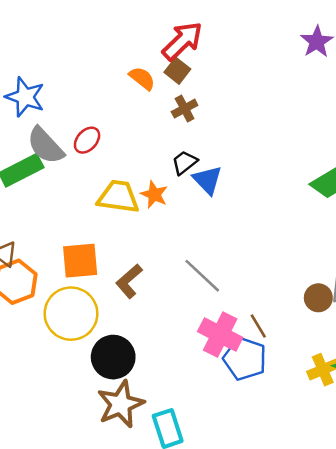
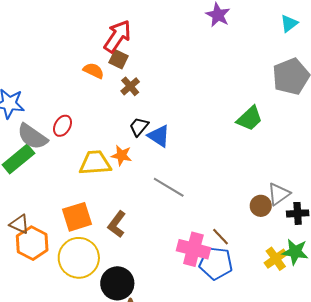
gray line: (202, 276) -> (169, 187), moved

